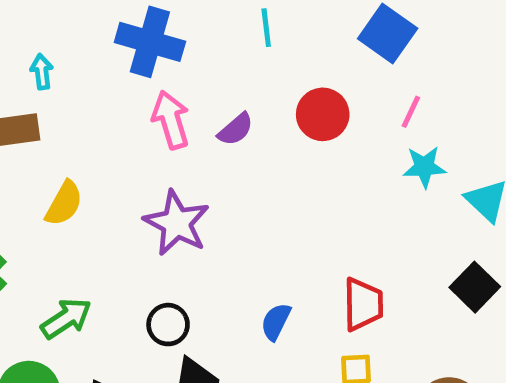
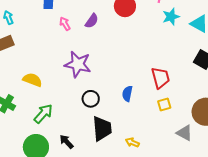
pink arrow: (171, 120) -> (65, 24), size x0.6
yellow semicircle: (64, 203) -> (32, 80), moved, turned -84
black circle: (168, 325) -> (91, 99), moved

